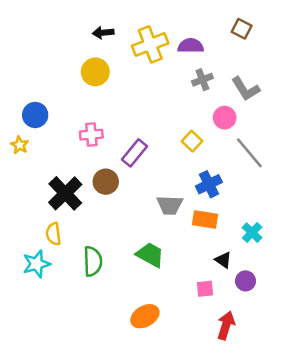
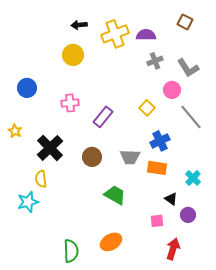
yellow star: (19, 145) -> (15, 131), moved
brown circle: (106, 182) -> (92, 157), moved
green semicircle: (93, 261) -> (71, 251), moved

